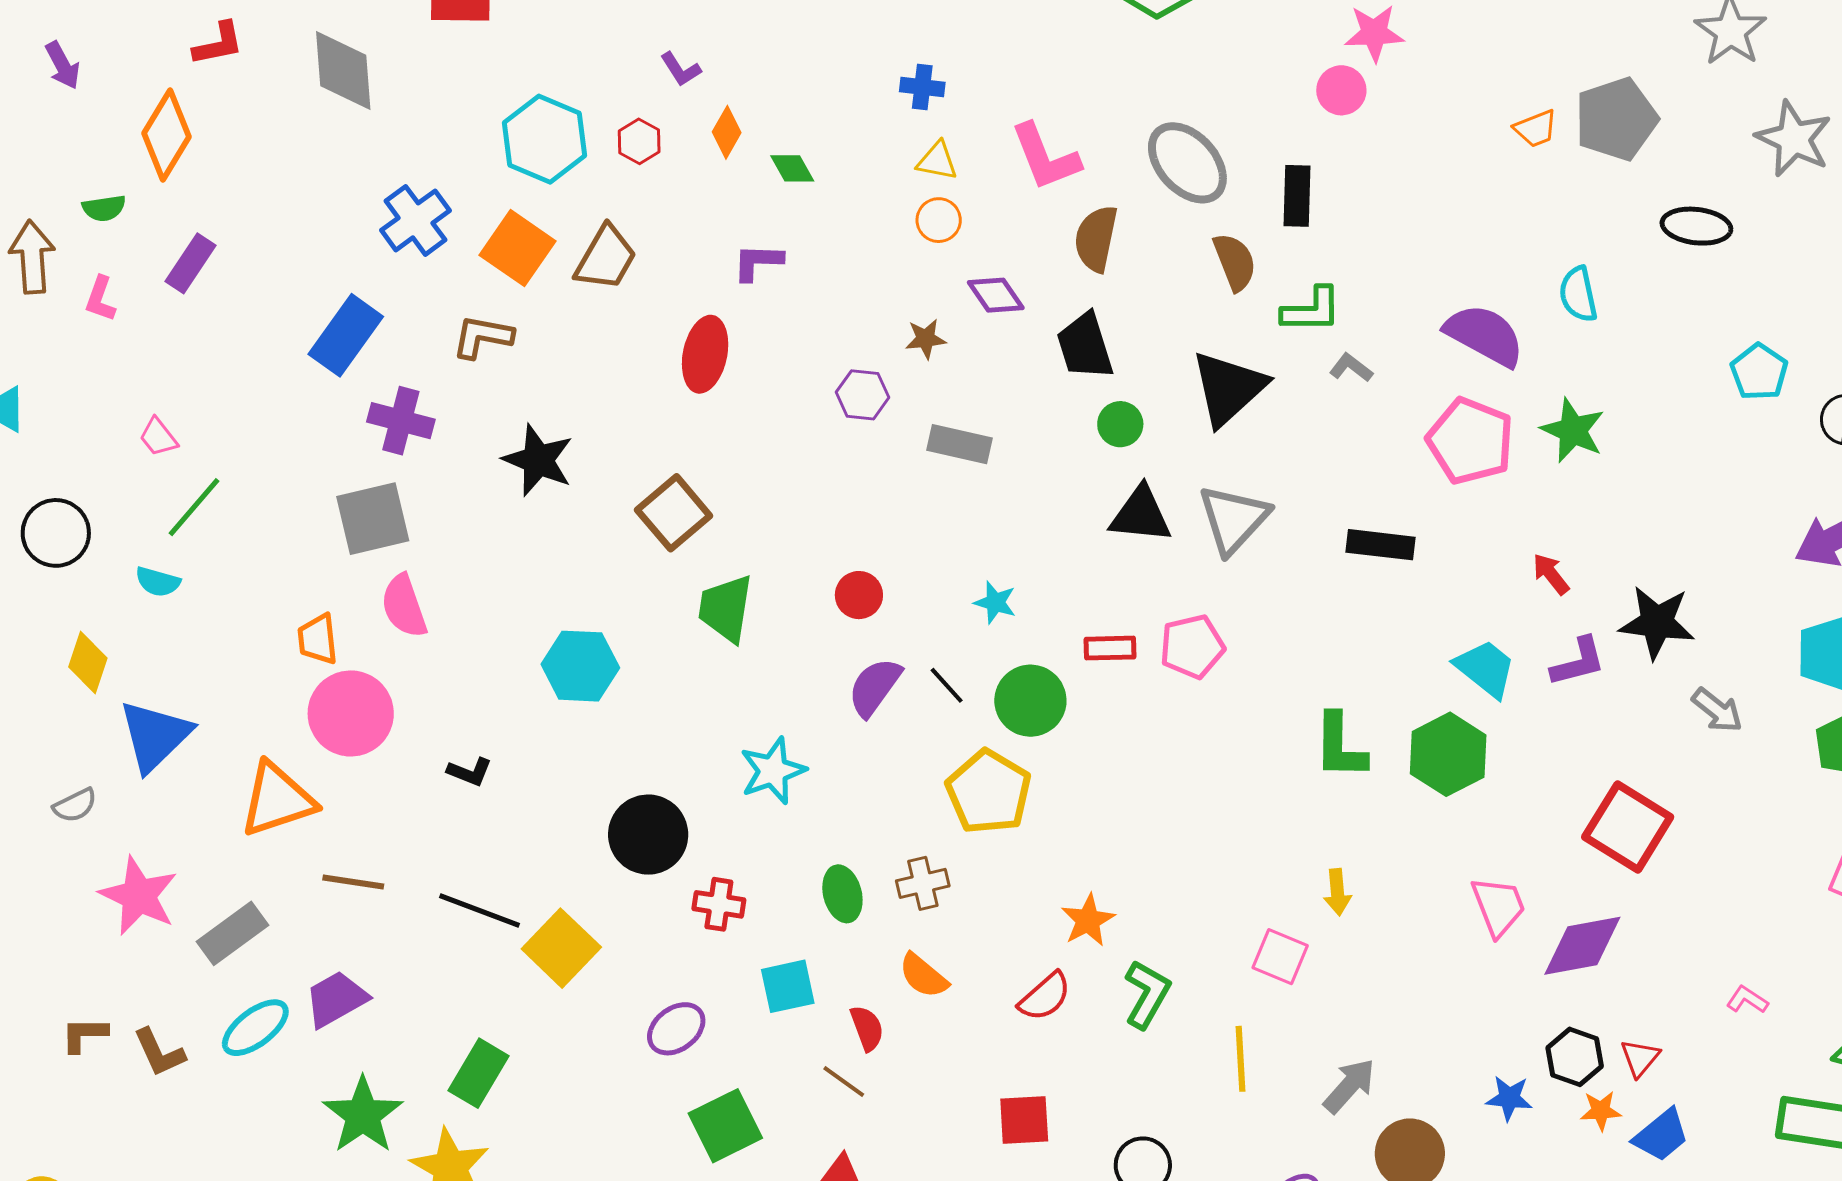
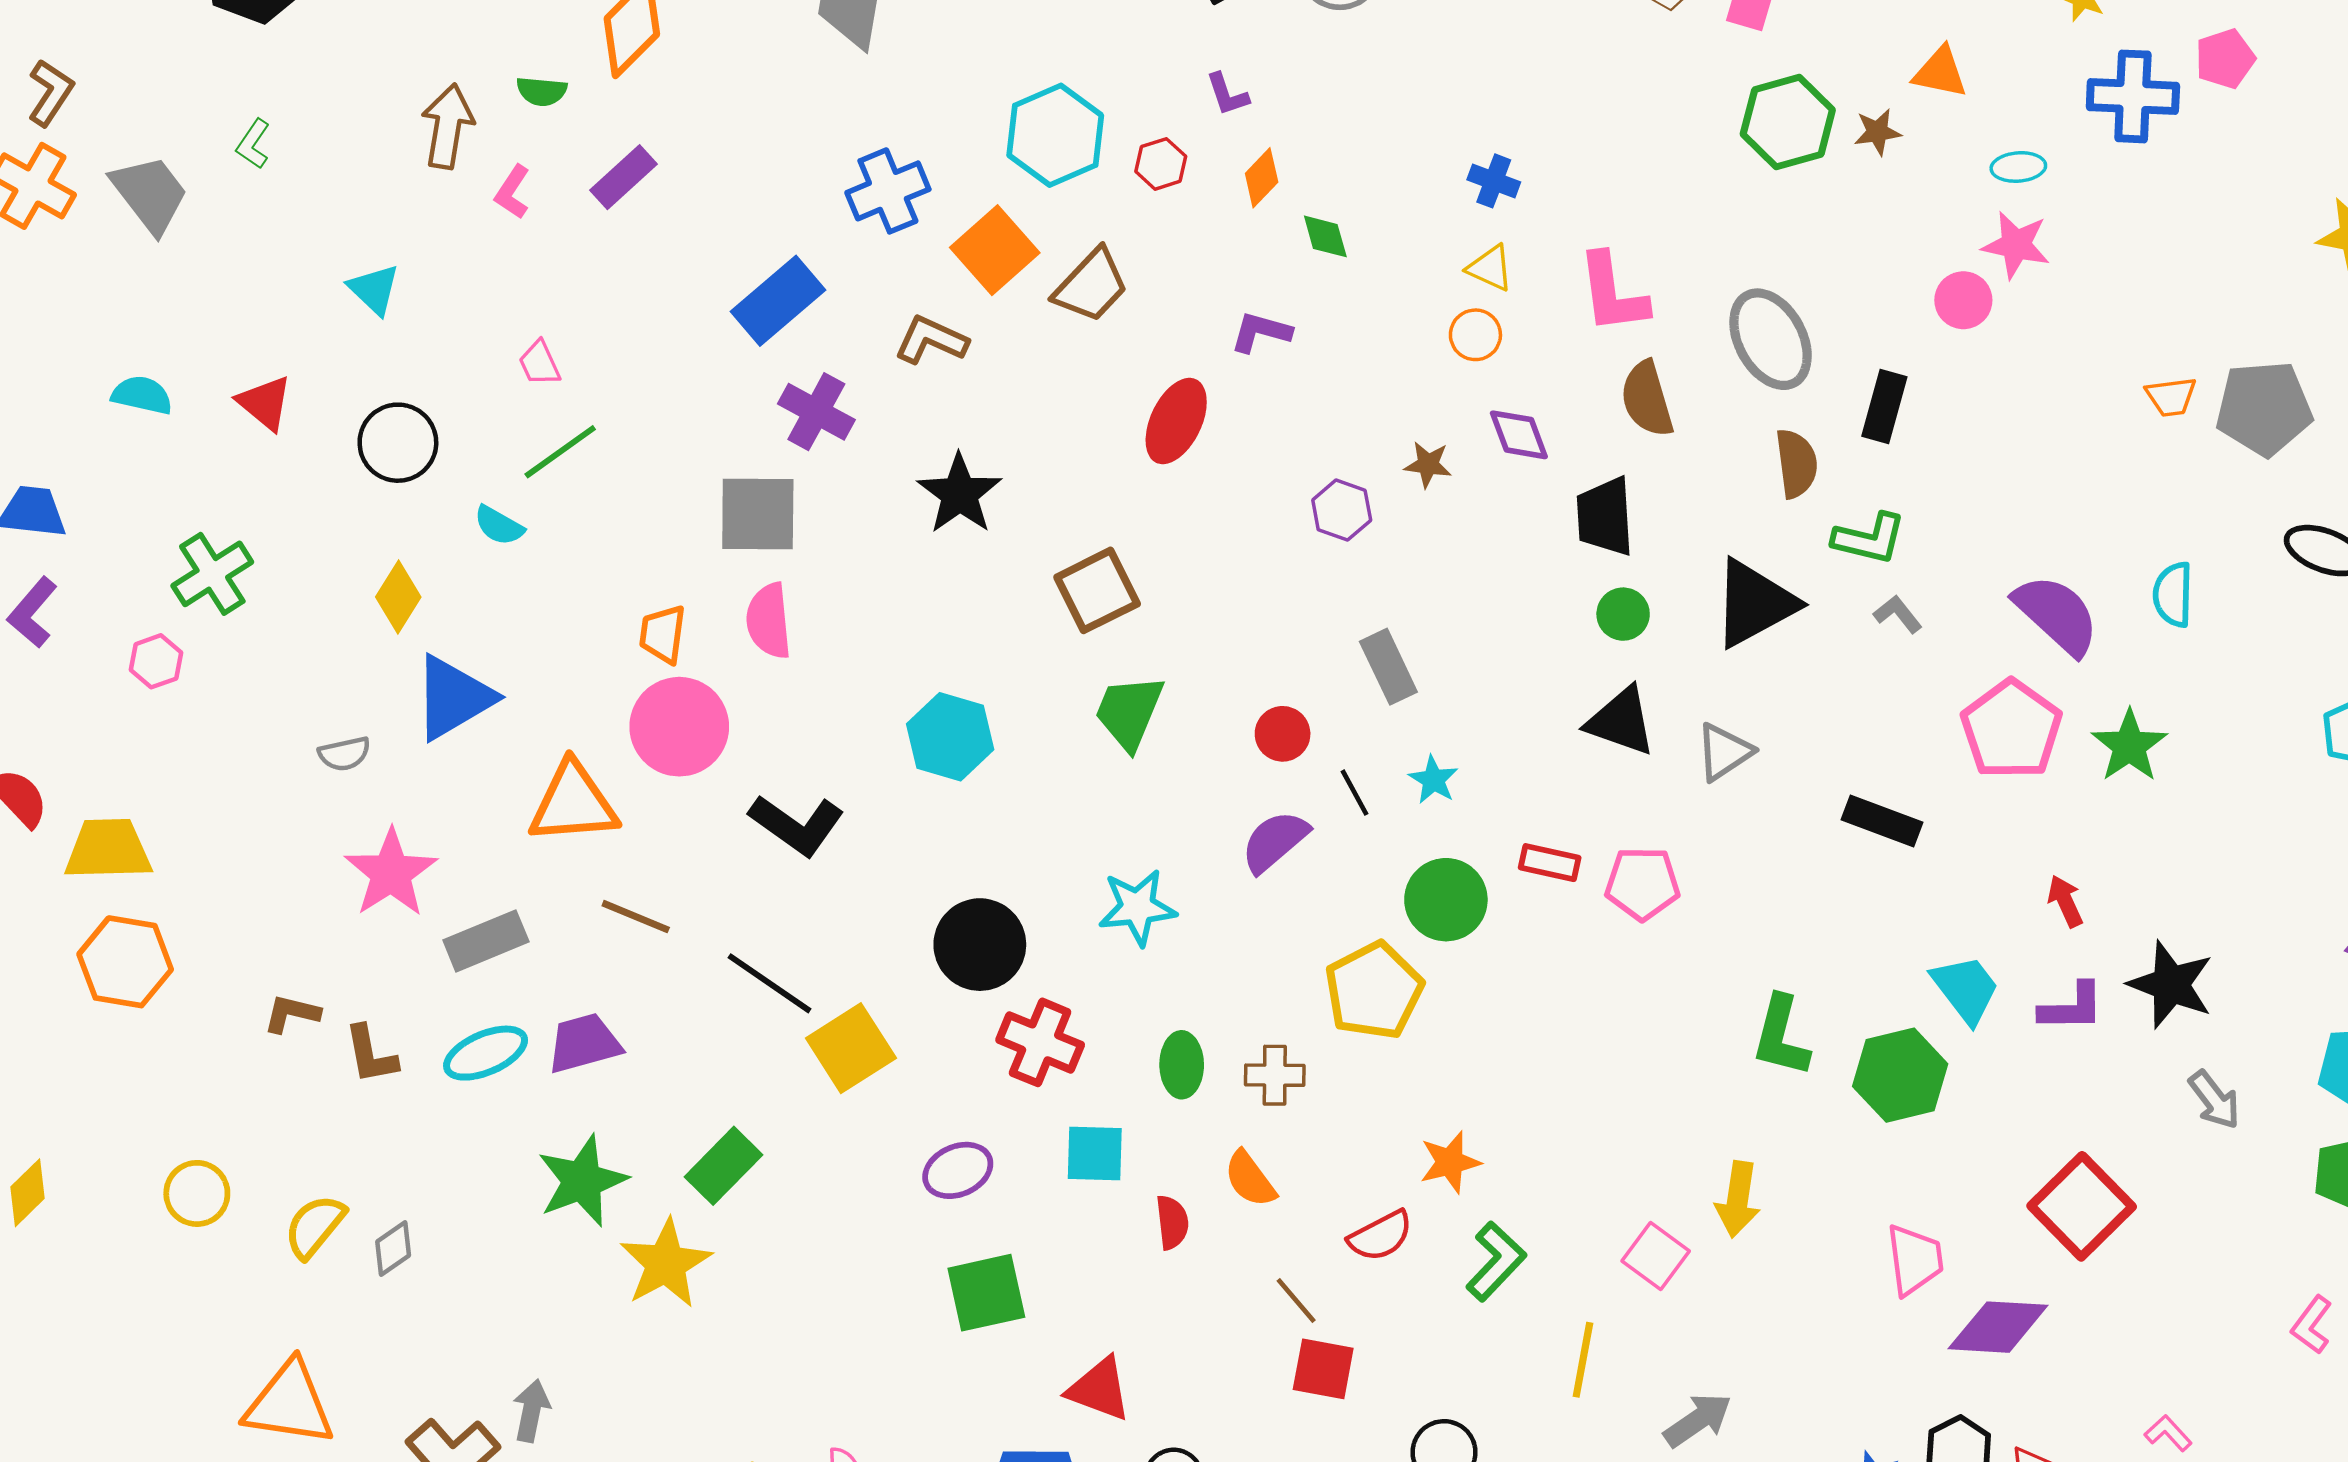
brown semicircle: (1096, 239) -> (1647, 399), turned -42
gray rectangle: (959, 444) -> (1388, 667), moved, turned 38
gray triangle: (1234, 519) -> (1724, 752), size x0.7
black line: (947, 685) -> (1354, 793), moved
black L-shape: (470, 772) -> (797, 825), size x1.8
yellow arrow: (1337, 892) -> (1738, 1199), size x1.4
red cross: (719, 904) -> (1040, 1042), size x1.4
brown line: (844, 1082) -> (1296, 1300), moved

